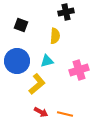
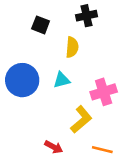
black square: (21, 25) -> (41, 25), moved
yellow L-shape: (37, 84) -> (81, 119), moved
orange line: (65, 114) -> (102, 150), moved

